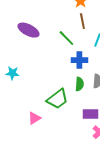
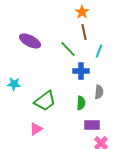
green semicircle: (79, 84) -> (81, 103), moved
green trapezoid: (57, 99) -> (45, 101), moved

